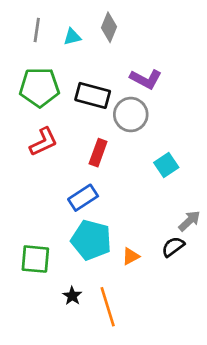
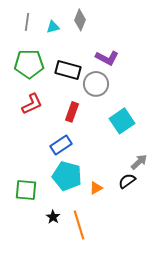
cyan square: (166, 165) -> (122, 121), size x1.4

